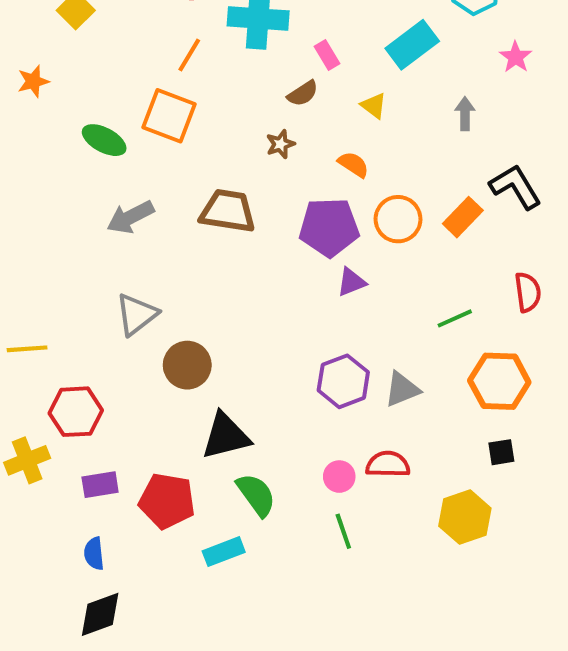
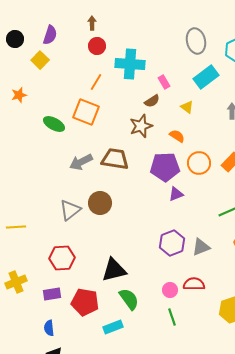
brown star: (280, 144) -> (141, 126), size x1.6
gray arrow: (130, 217) -> (81, 162), moved
brown circle: (187, 365) -> (100, 203), moved
red hexagon: (76, 412) -> (62, 258), moved

